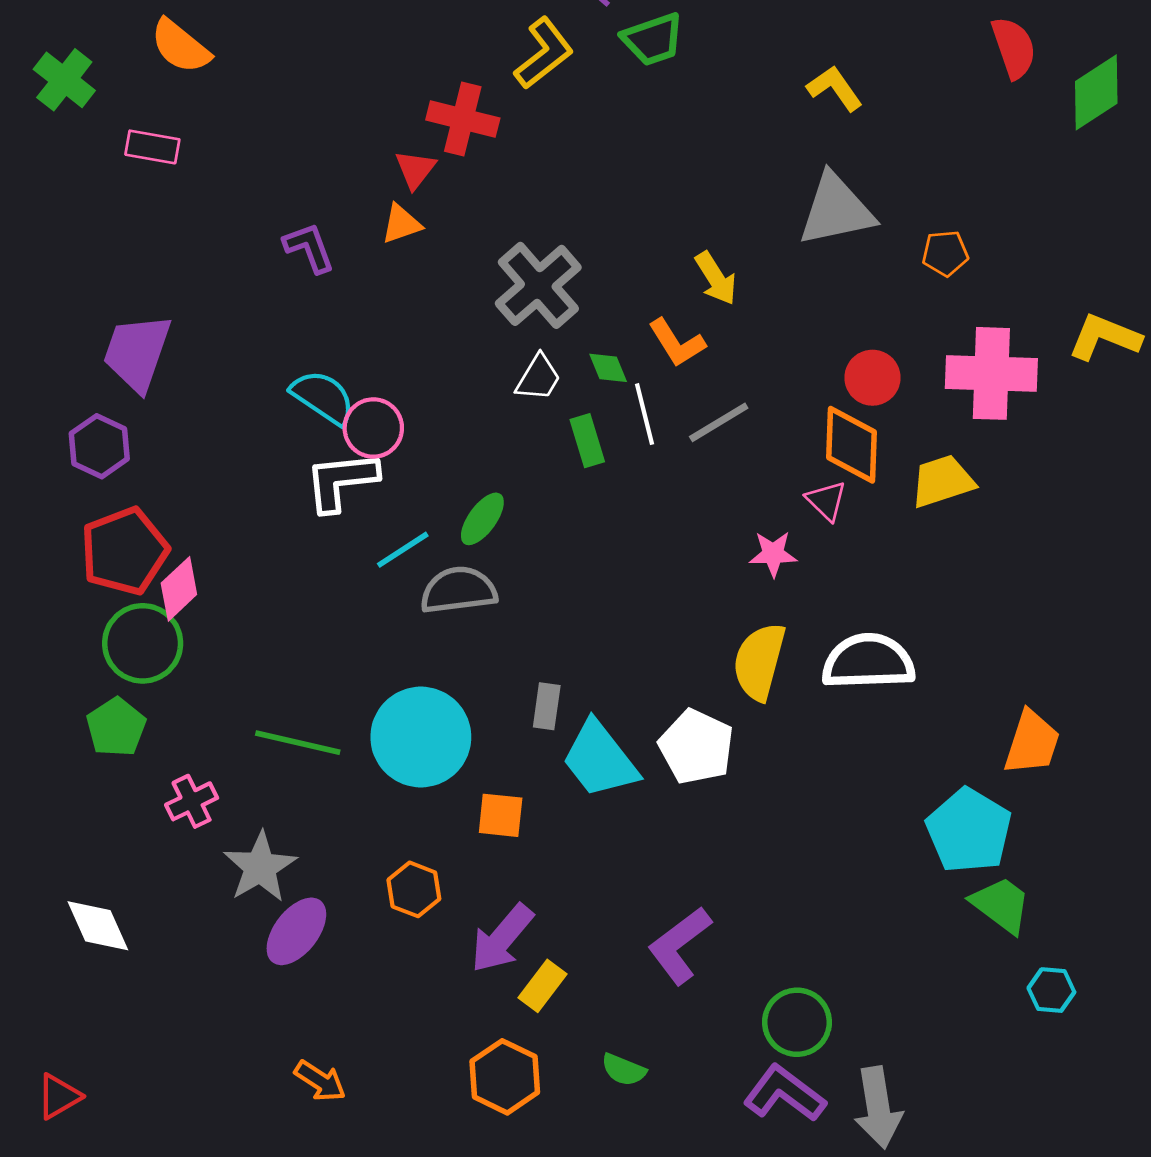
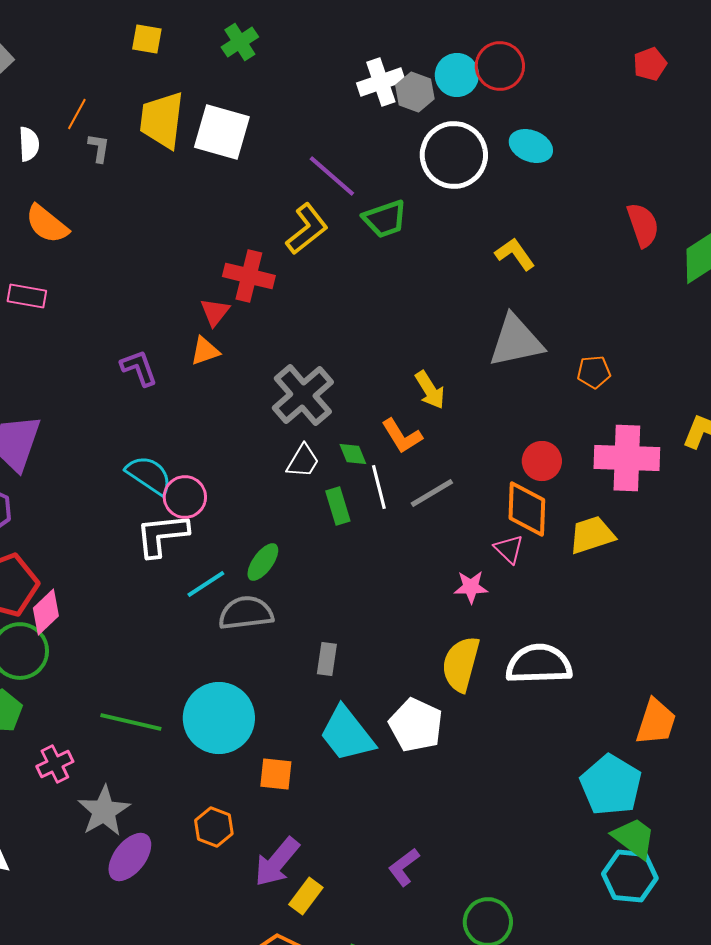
gray rectangle: (547, 706) -> (327, 659), moved
purple L-shape: (680, 945) -> (404, 867), size x0.7
cyan hexagon: (1051, 990) -> (630, 876), moved, size x1.6

